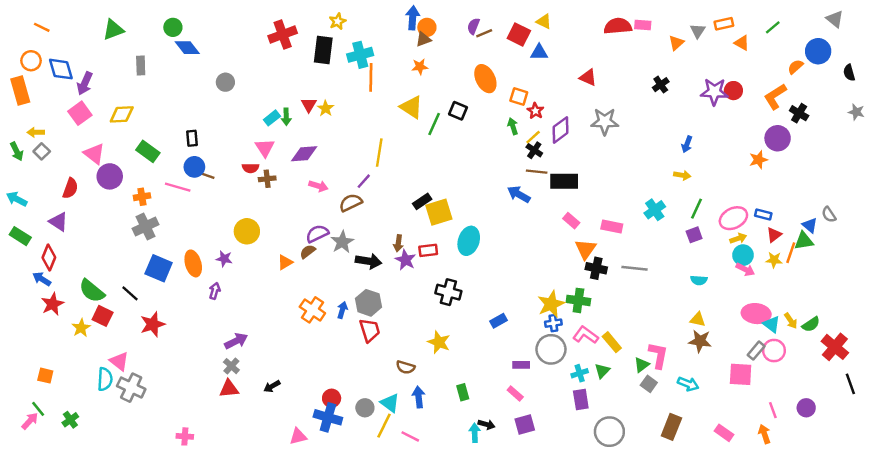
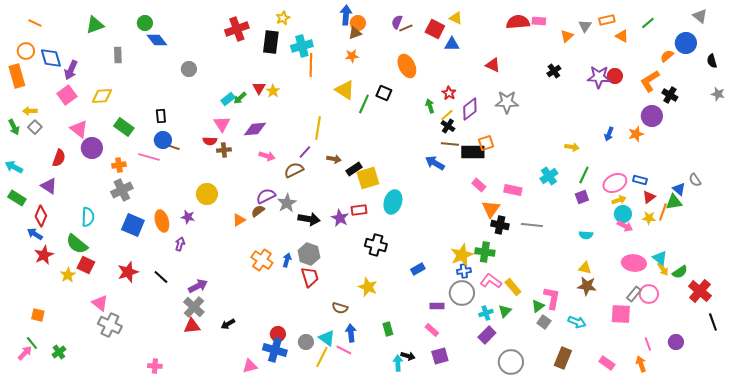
orange square: (519, 97) -> (486, 143), moved, turned -35
green arrow: (286, 117) -> (240, 98), turned 48
blue arrow: (687, 144) -> (609, 134), moved
brown arrow: (398, 243) -> (334, 159), moved, turned -88
black line: (130, 293) -> (161, 277), moved
cyan triangle: (772, 324) -> (660, 258), moved
gray cross: (231, 366) -> (194, 307), size x1.5
cyan semicircle: (105, 379) -> (88, 217), moved
purple rectangle: (581, 399) -> (487, 335), turned 54
pink line: (410, 436) -> (344, 350), moved

